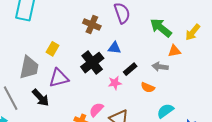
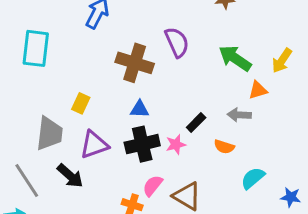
brown cross: (92, 25) -> (135, 63), size x1.4
blue triangle: (114, 48) -> (140, 109), moved
black cross: (92, 63) -> (142, 144), moved, turned 30

